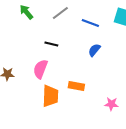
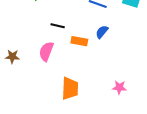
orange rectangle: (76, 86) -> (79, 41), moved
orange trapezoid: (50, 96) -> (70, 88), moved

